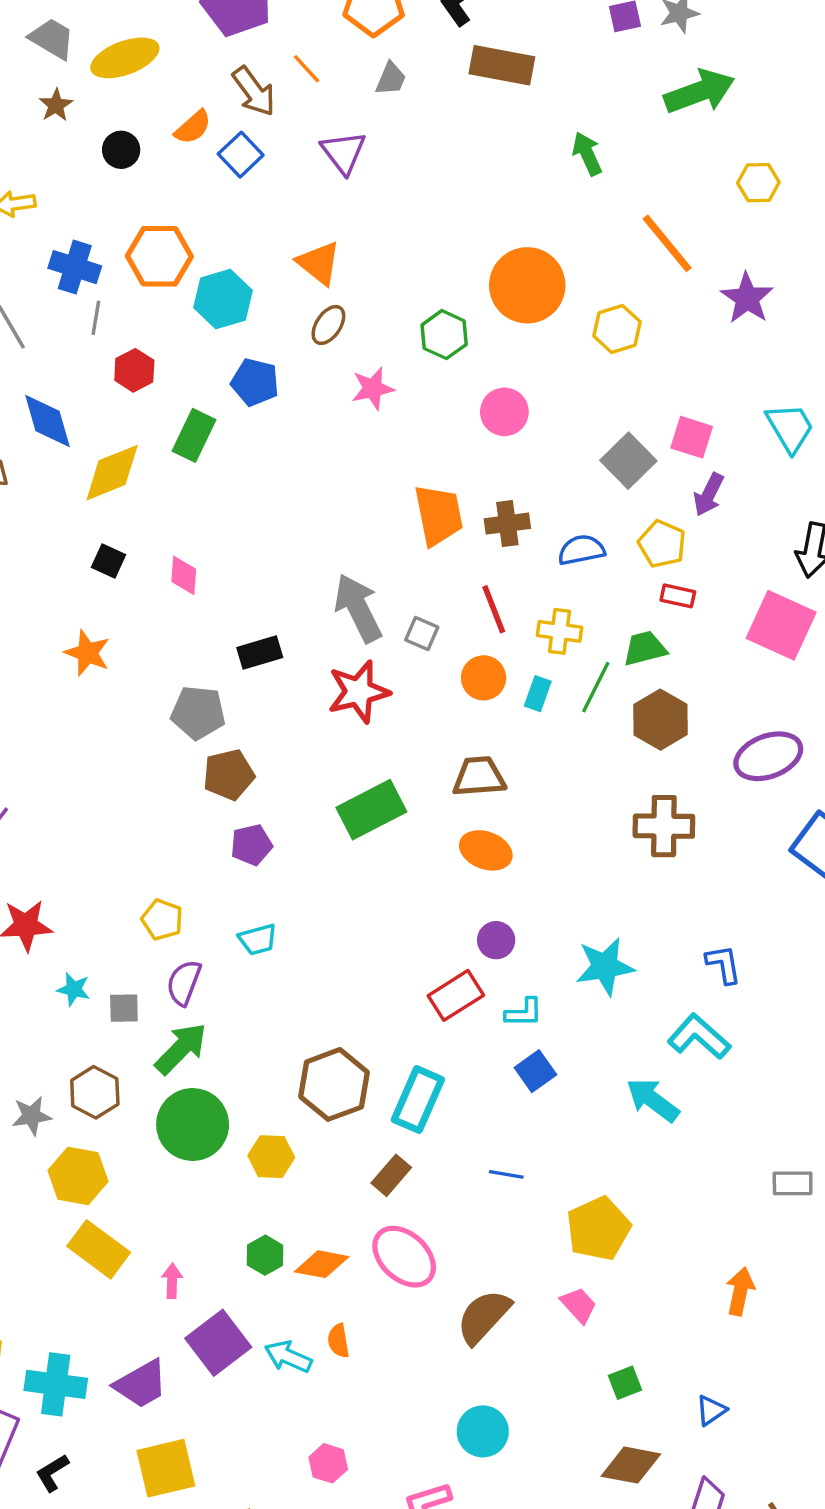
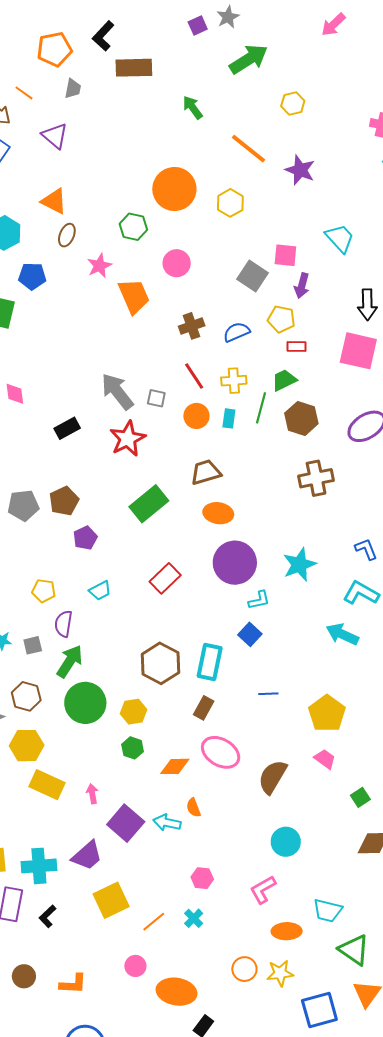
orange trapezoid: (439, 515) -> (134, 296), moved
gray pentagon: (198, 713) -> (23, 506), moved
purple circle: (496, 940) -> (235, 563), size x2.0
red rectangle: (456, 995) -> (165, 578), moved
blue square: (535, 1071) -> (250, 634), moved
green hexagon: (265, 1255) -> (133, 748), moved

